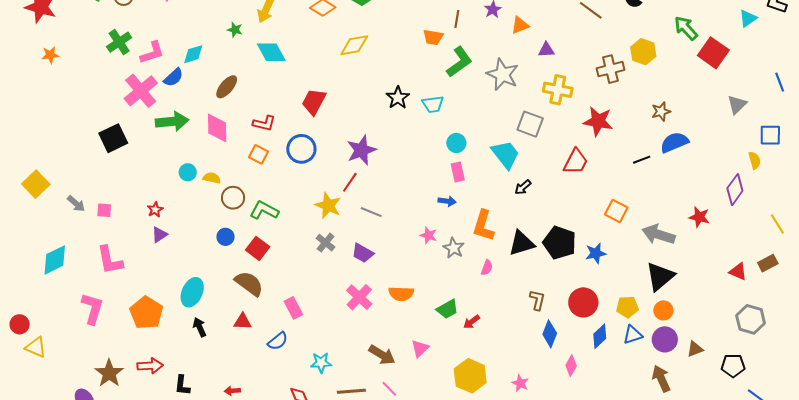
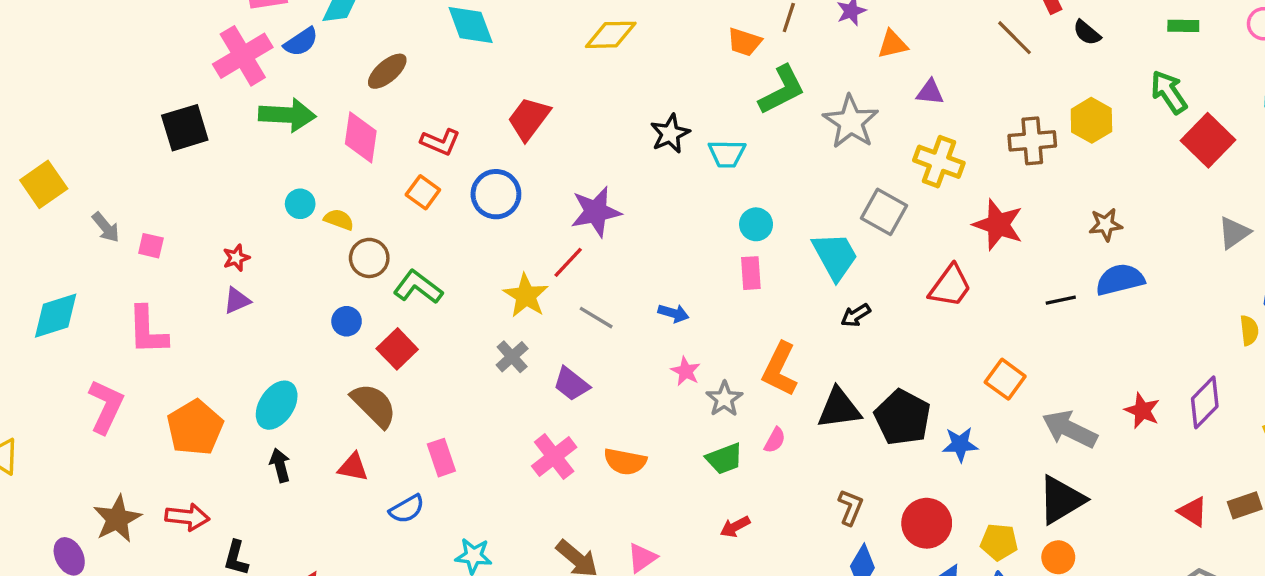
purple diamond: (735, 190) -> (1205, 402), moved
blue arrow: (447, 201) -> (673, 313), moved
green trapezoid: (447, 309) -> (724, 459), moved

